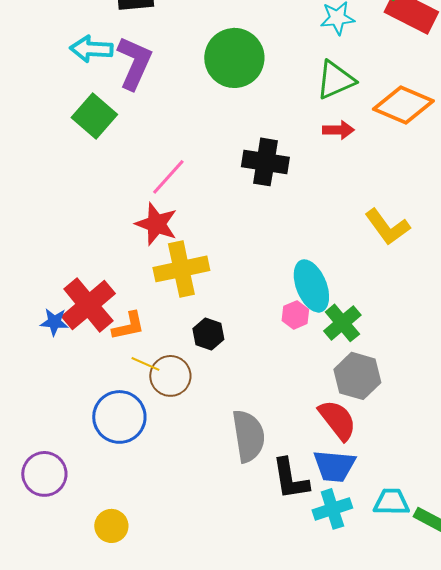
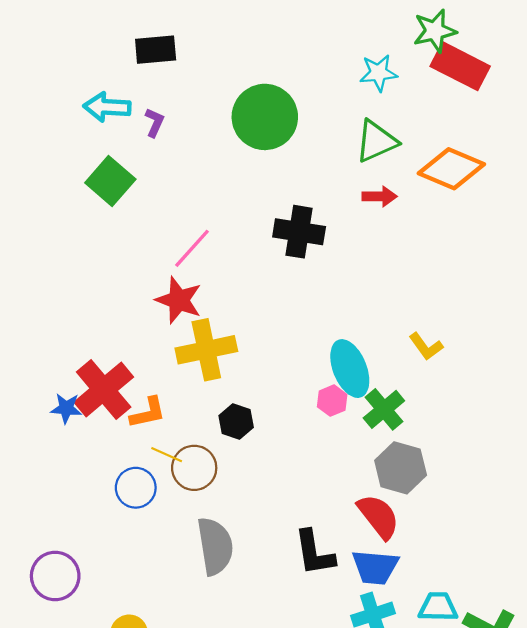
purple L-shape: (134, 63) -> (154, 122), size x0.5
yellow L-shape: (387, 227) -> (426, 346), moved, size x0.7
blue circle: (119, 417) -> (136, 488), moved, size x0.7
gray semicircle: (248, 436) -> (215, 546), moved
black L-shape: (290, 479) -> (314, 553), moved

